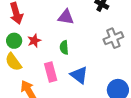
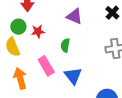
pink rectangle: (51, 72) -> (46, 66), turned -30

